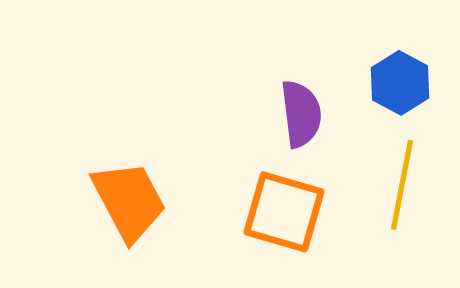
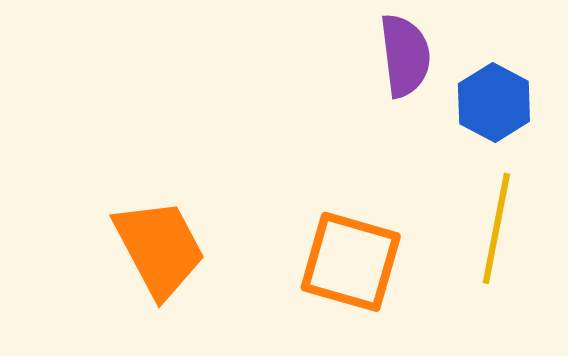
purple semicircle: (301, 114) -> (405, 56), moved

